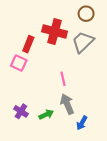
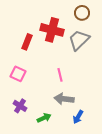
pink square: (19, 63) -> (18, 74), moved
gray arrow: (67, 104) -> (64, 99), turned -60
green arrow: (46, 115) -> (44, 118), moved

